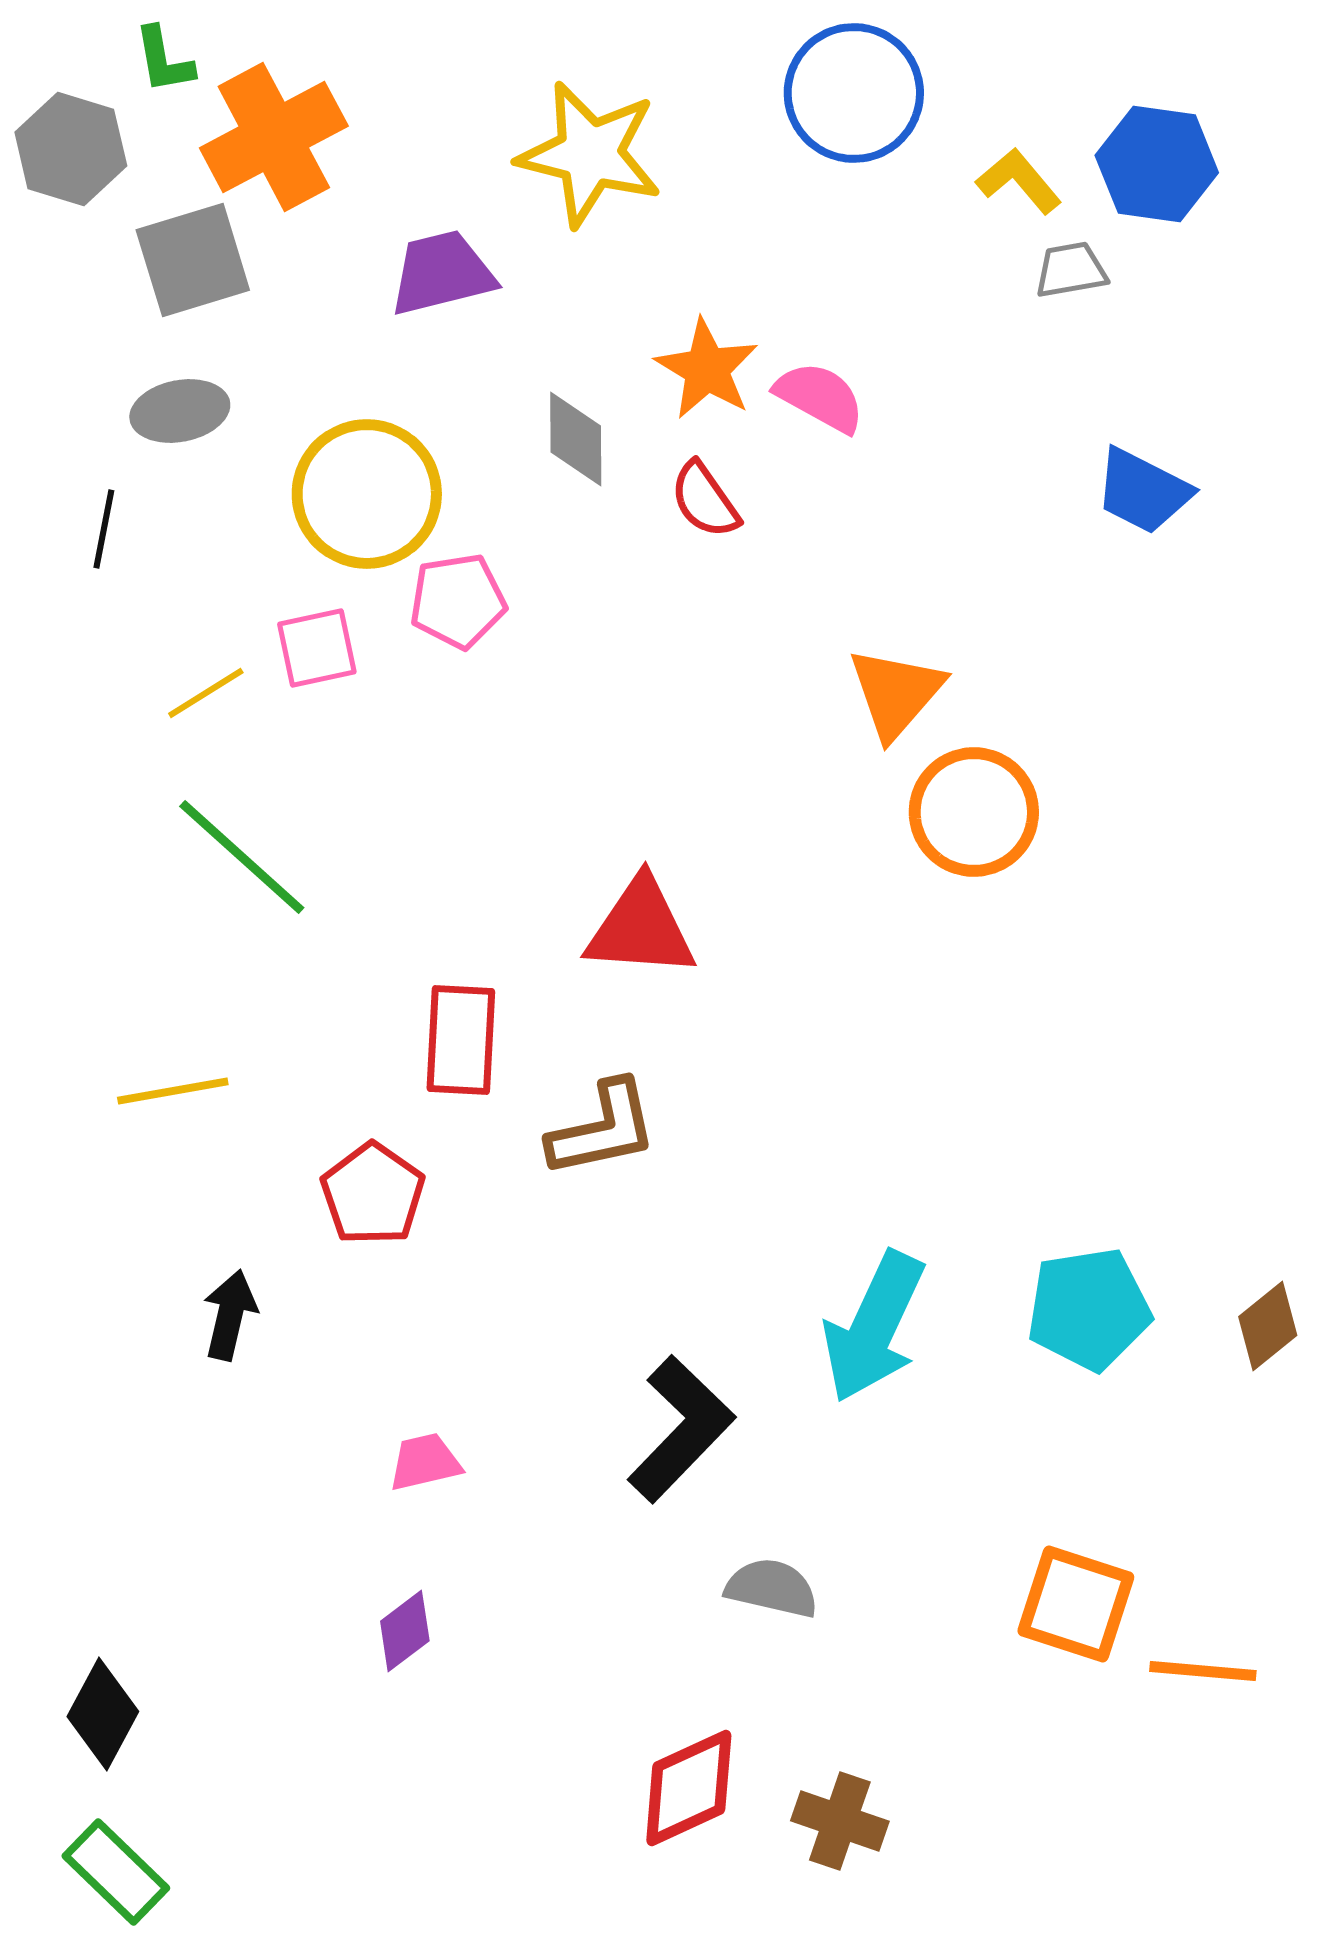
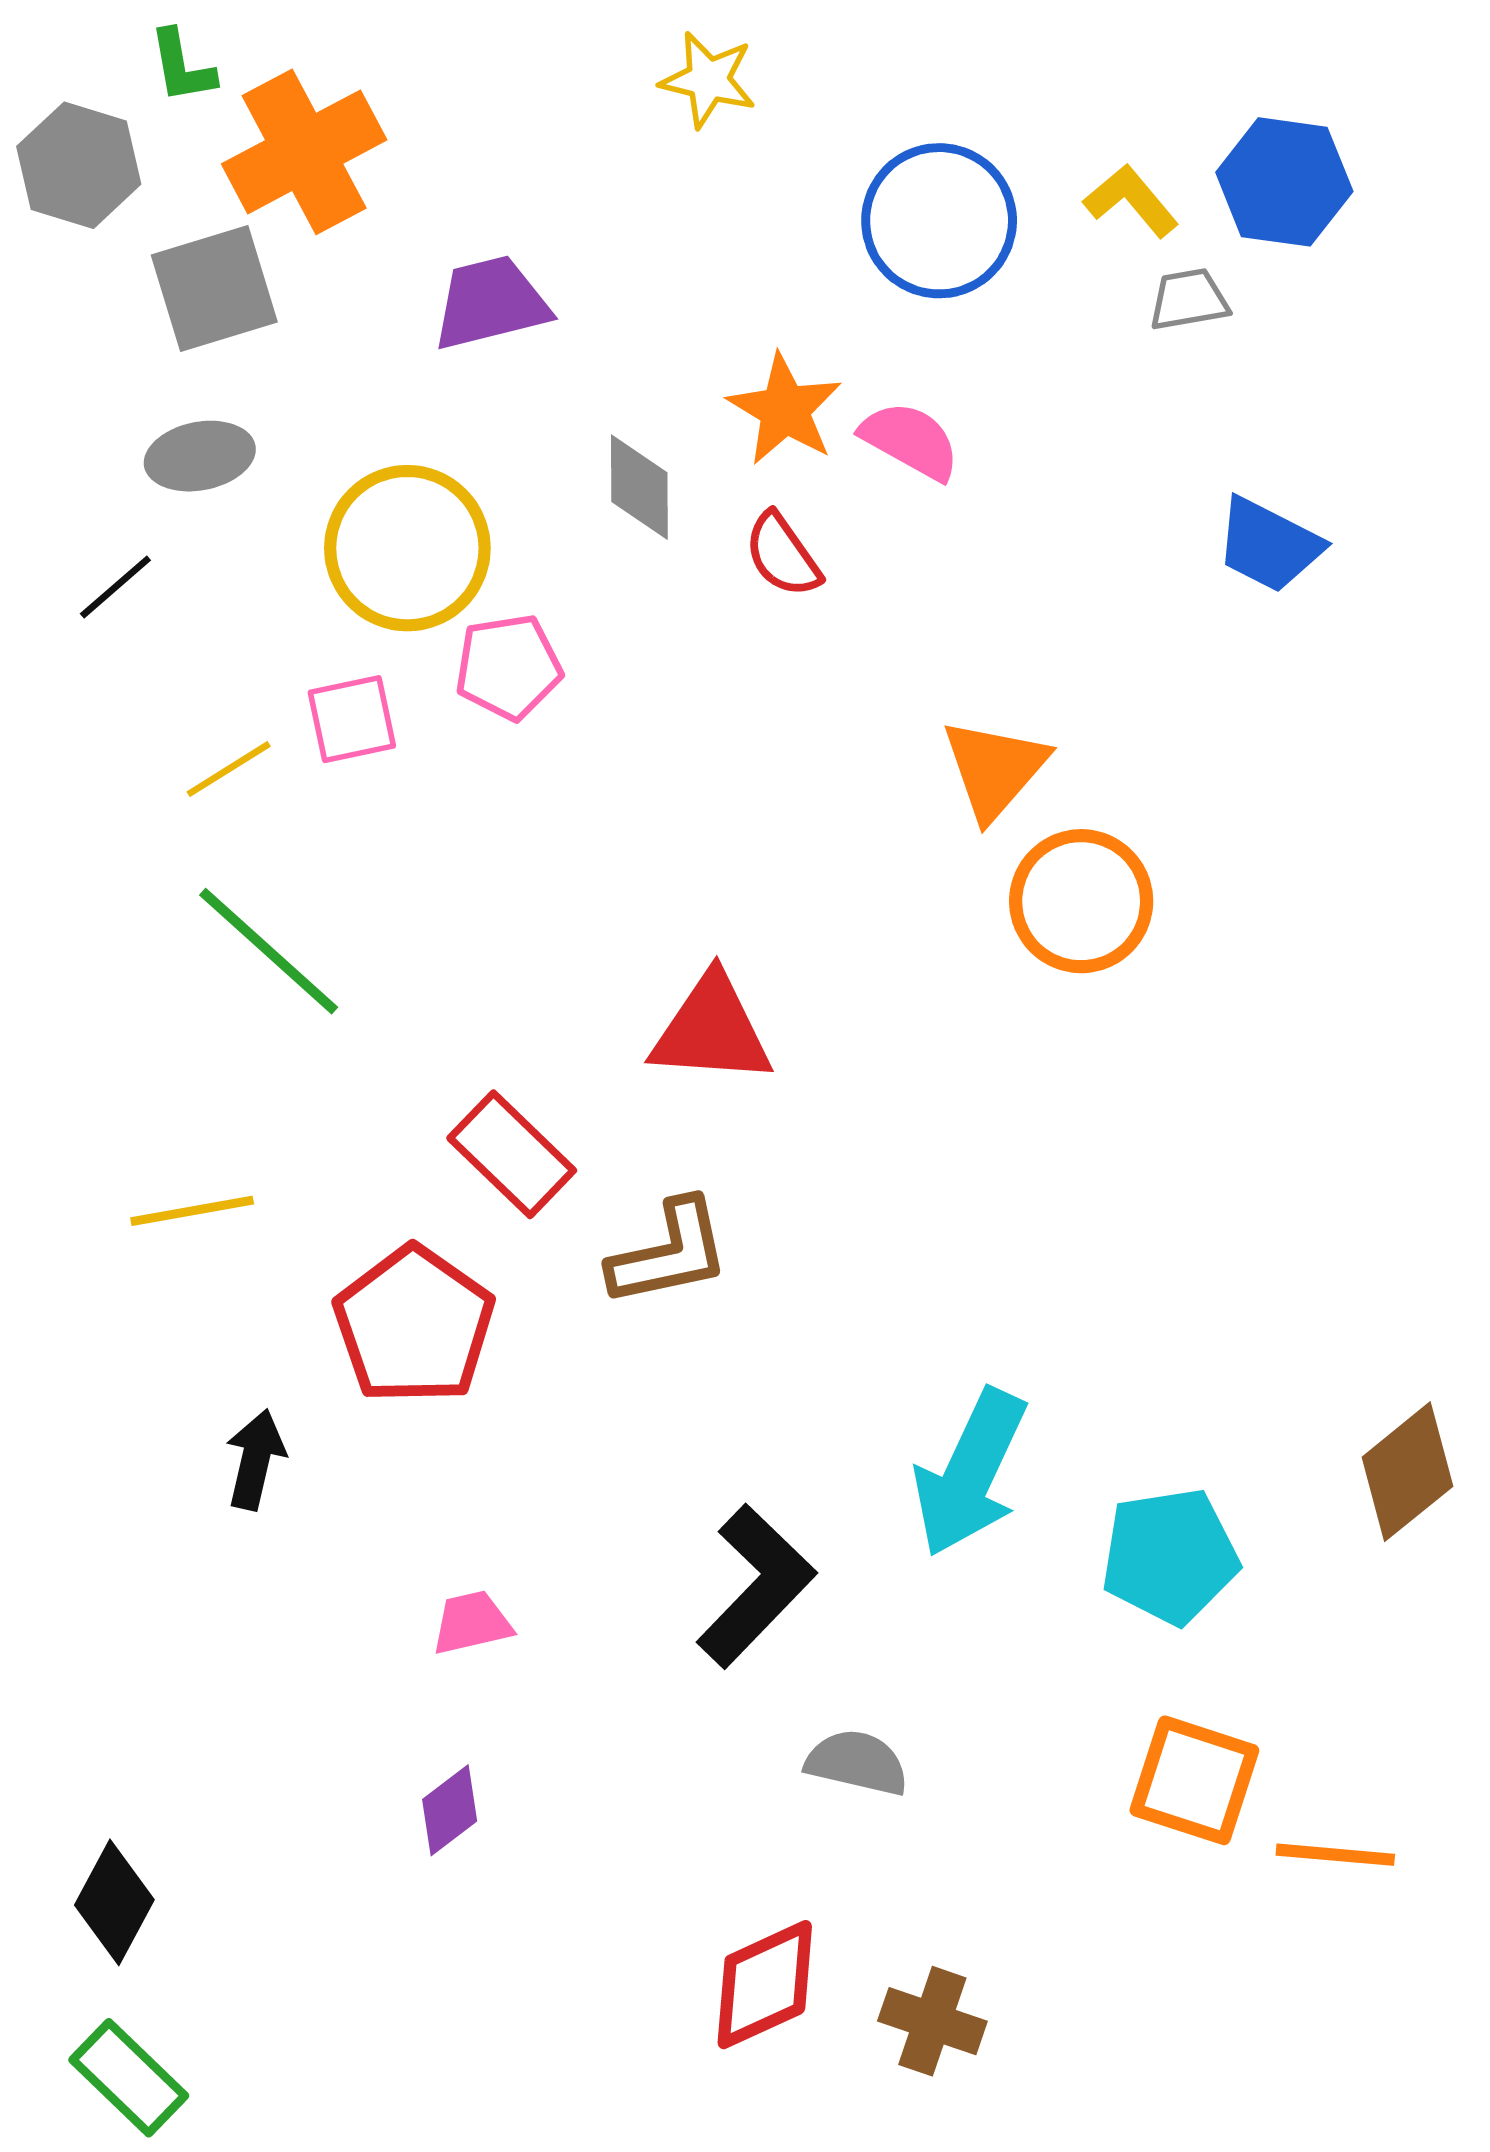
blue circle: (854, 93) -> (939, 221), moved
yellow star: (590, 154) -> (708, 80), moved, size x0.6
black line: (104, 529) -> (115, 587), turned 38
red rectangle: (461, 1040) -> (512, 1154), turned -49
red pentagon: (373, 1194) -> (414, 1325), size x1.4
cyan pentagon: (1089, 1309) -> (1170, 1556), moved
brown diamond: (1268, 1326) -> (1407, 1472), size x1.4

